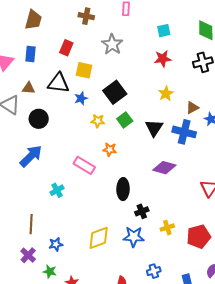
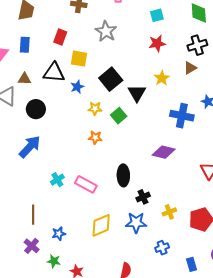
brown triangle: (192, 108) -> (190, 68), moved
green square: (125, 120) -> (119, 116), moved
black triangle: (154, 128) -> (137, 93), moved
orange star: (110, 149) -> (95, 138), moved
pink rectangle: (84, 165) -> (86, 184), moved
blue cross: (154, 271) -> (162, 248), moved

